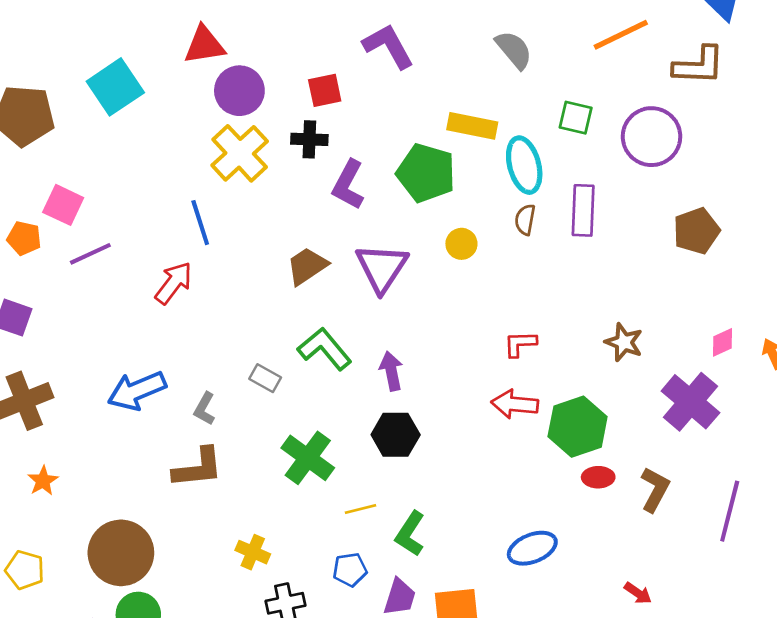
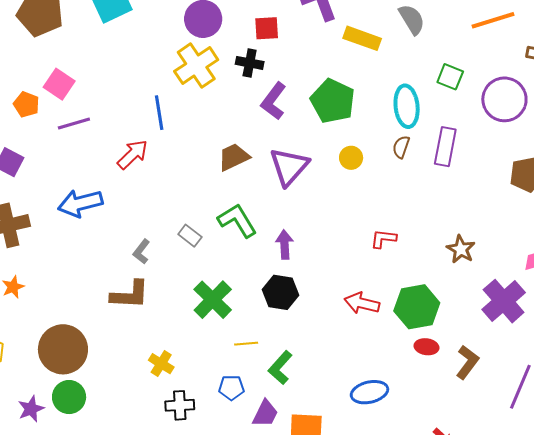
yellow rectangle: (472, 126) -> (362, 38), moved
blue arrow: (137, 391) -> (80, 203), moved
red arrow: (515, 404) -> (362, 303), moved

